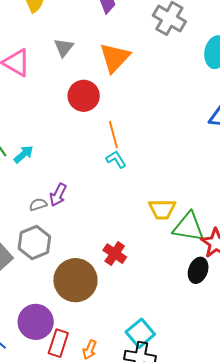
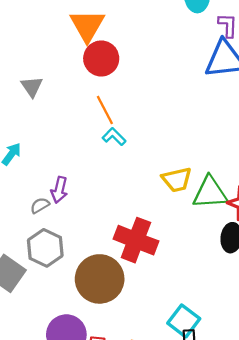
gray triangle: (64, 48) -> (32, 87), moved
red circle: (84, 96) -> (101, 58), moved
red cross: (115, 254) -> (136, 240), size x1.6

